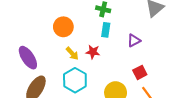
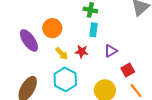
purple triangle: (134, 41) -> (111, 51), moved
purple ellipse: (28, 58) -> (29, 40), moved

